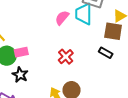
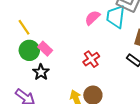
pink rectangle: (21, 52) -> (45, 49), turned 48

